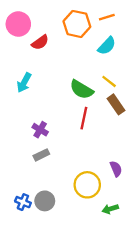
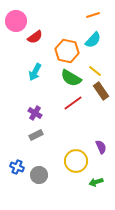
orange hexagon: (77, 24) -> (67, 51), moved
cyan arrow: (24, 83) -> (35, 72), moved
red line: (84, 118) -> (73, 103), turned 42
blue cross: (23, 202) -> (17, 167), moved

